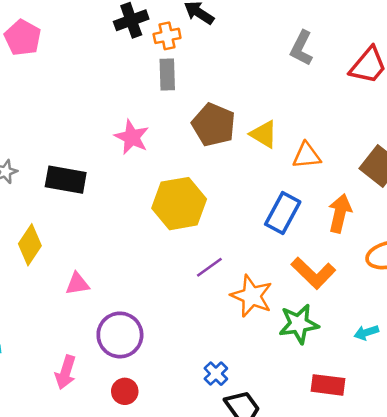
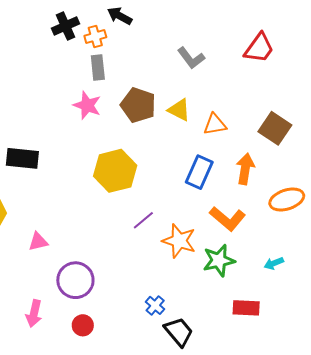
gray L-shape: (301, 48) -> (191, 58), moved, turned -60
pink star: (132, 137) -> (87, 105), moved

